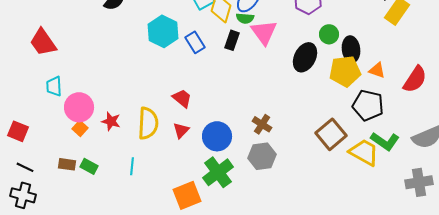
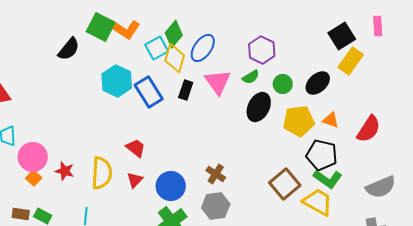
green semicircle: (245, 18) -> (251, 77), moved, turned -36
blue rectangle: (195, 42) -> (149, 92), size x1.4
black ellipse: (351, 49) -> (318, 83), moved, turned 55
green L-shape: (385, 141) -> (328, 179), moved

